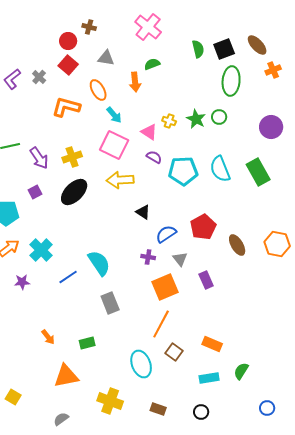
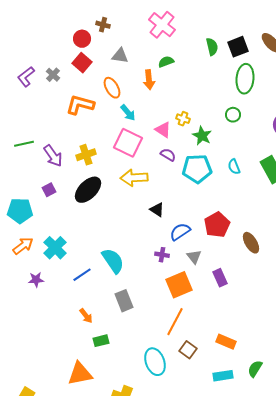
green star: (196, 119) -> (202, 136), moved
cyan semicircle: (220, 169) -> (234, 167), size x0.6
orange arrow: (48, 337) -> (86, 316), moved

